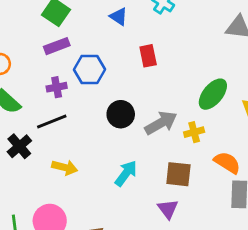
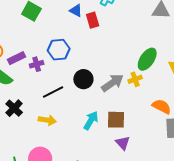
purple rectangle: (57, 46) -> (16, 58), moved
red rectangle: (148, 56) -> (93, 20), moved
black line: (52, 121) -> (53, 92), moved
yellow cross: (194, 132) -> (135, 79), moved
brown square: (178, 174) -> (116, 120), moved

